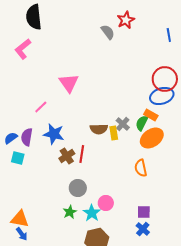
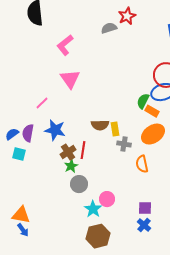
gray semicircle: (108, 32) -> (109, 28), turned -70
pink L-shape: (23, 49) -> (65, 45), moved
green semicircle: (142, 123) -> (143, 101), moved
gray cross: (123, 124) -> (124, 144), moved, turned -32
green star: (70, 212) -> (71, 166), moved

